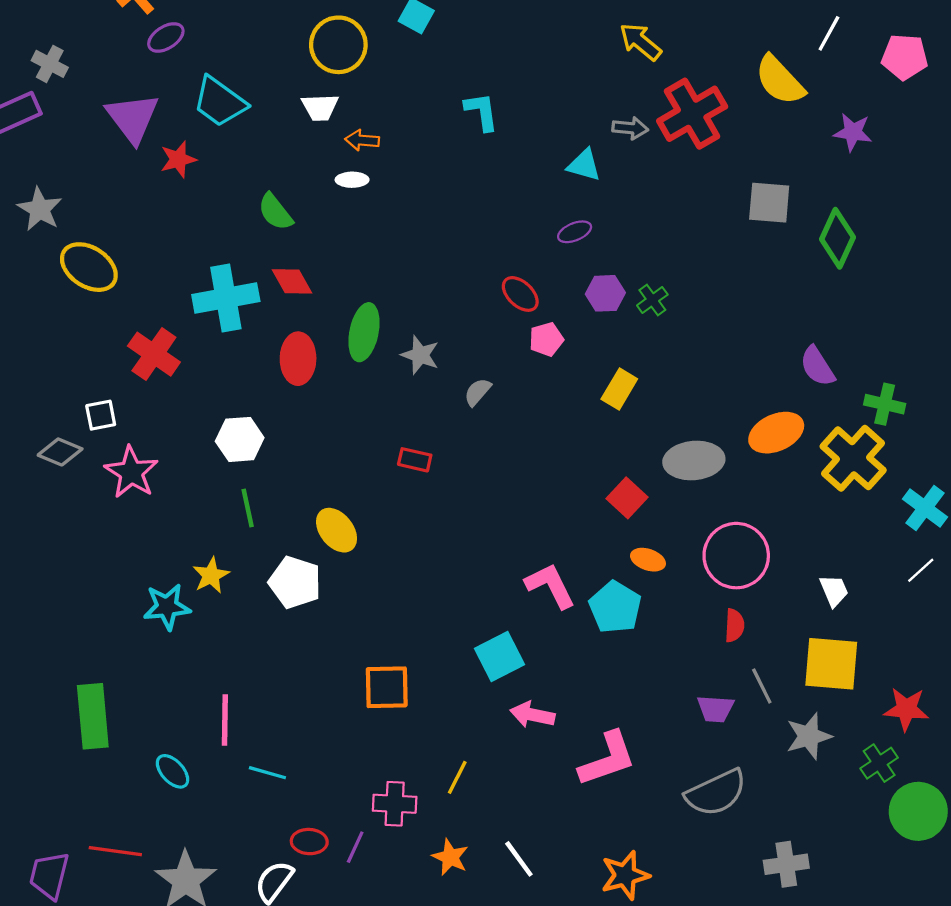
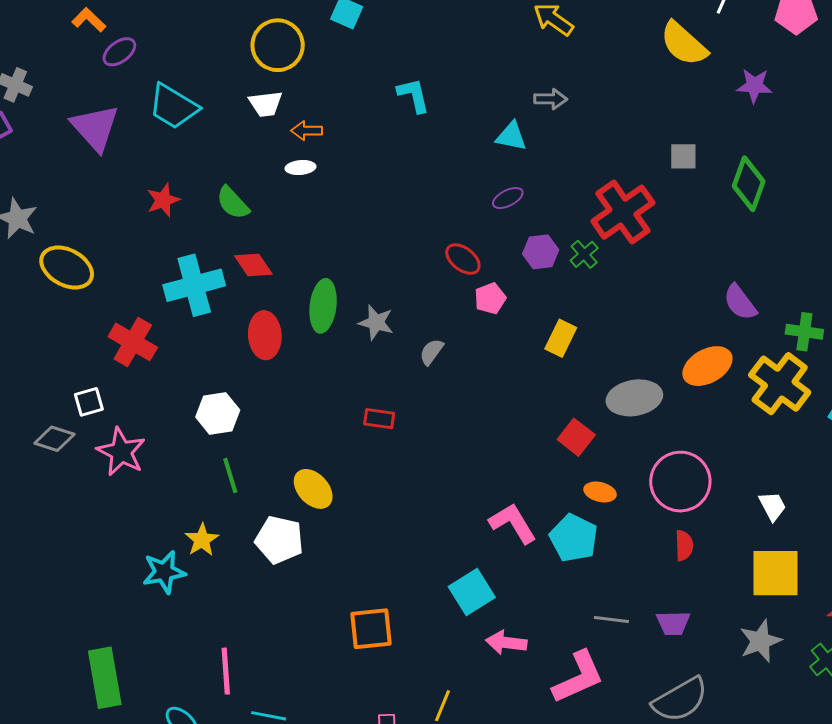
red cross: (692, 114) -> (623, 212), moved
red star: (178, 159) -> (163, 200), moved
gray square: (769, 203) -> (683, 156), size x0.7
gray line: (762, 686) -> (611, 619), moved, turned -52

